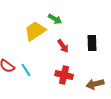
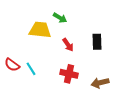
yellow trapezoid: (35, 31) -> (40, 30), turned 40

